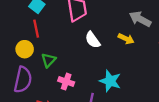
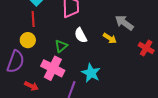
yellow circle: (25, 49) -> (28, 40), moved
green triangle: (49, 60) -> (61, 46), moved
pink cross: (66, 82) -> (53, 68), size x1.6

